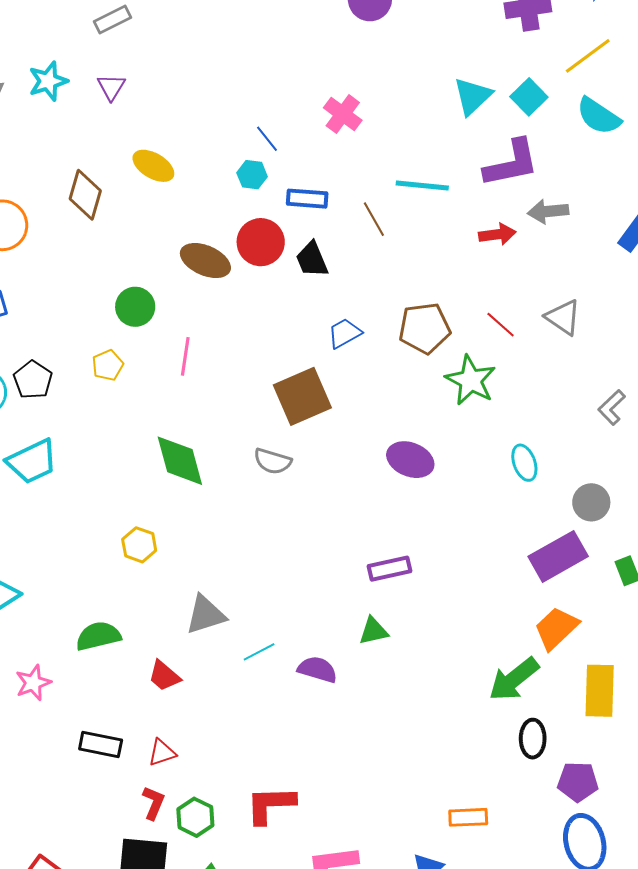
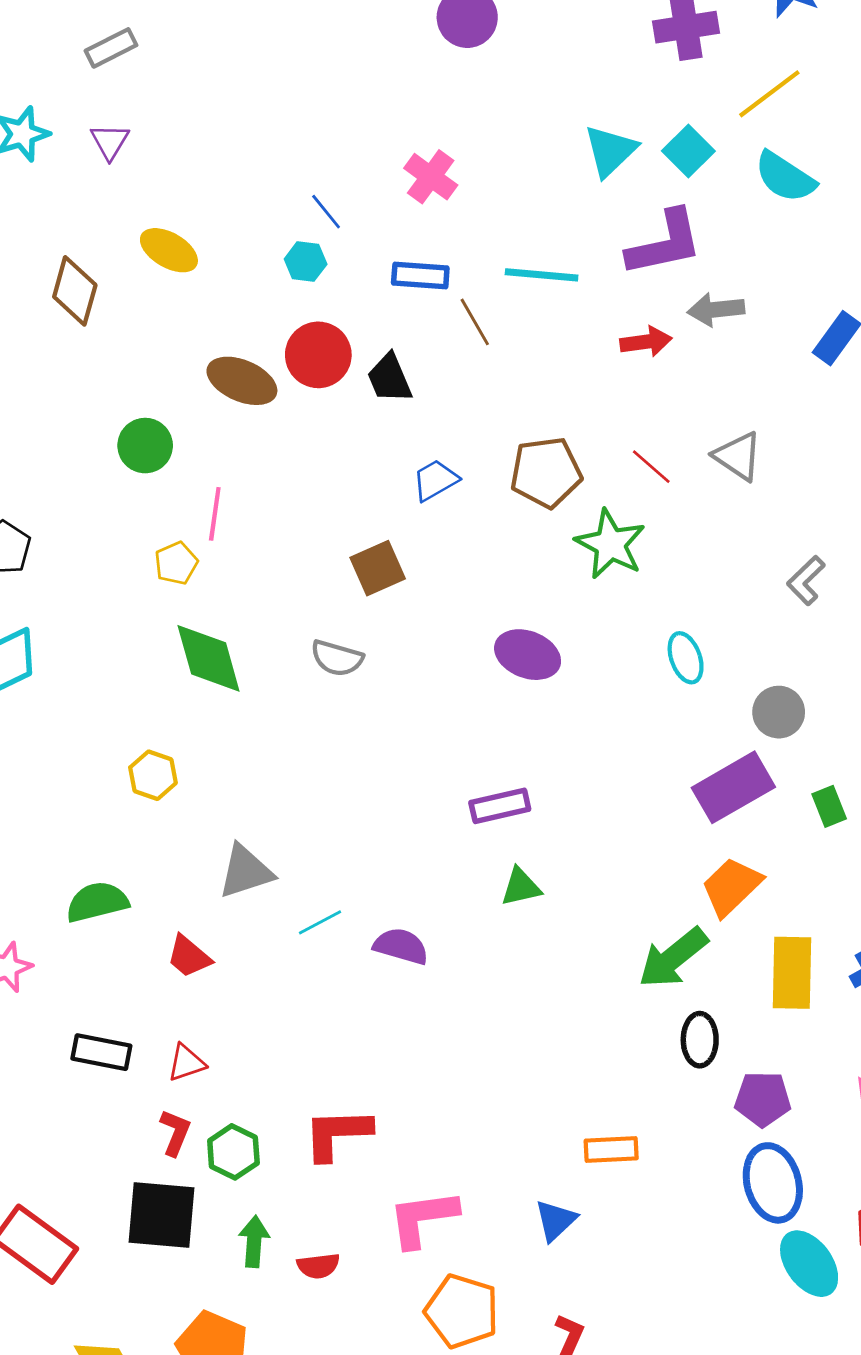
blue rectangle: (307, 199) -> (420, 276), moved
yellow pentagon: (108, 365) -> (176, 563), moved
brown square: (302, 396) -> (378, 568), size x0.7
green triangle: (373, 631) -> (521, 887), moved

